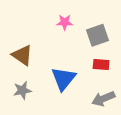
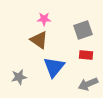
pink star: (65, 22) -> (44, 19), moved
brown triangle: (22, 55) -> (39, 40), moved

